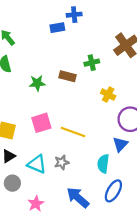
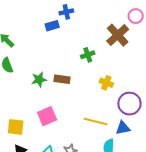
brown rectangle: (67, 76) -> (62, 79), moved
yellow line: (73, 132) -> (95, 121), moved
blue triangle: (120, 144) -> (123, 128), turned 42

